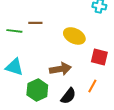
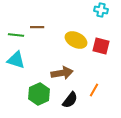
red square: (99, 57) -> (101, 46), moved
cyan triangle: (14, 67) -> (16, 60), moved

